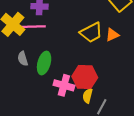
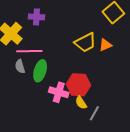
pink line: (32, 27) -> (29, 51), moved
yellow semicircle: (88, 96) -> (81, 103), turned -48

